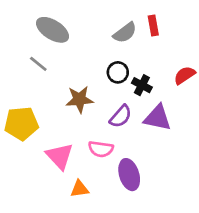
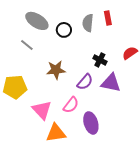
gray semicircle: (125, 33) -> (88, 23), turned 132
black circle: (118, 72) -> (64, 30), moved
pink semicircle: (101, 149) -> (71, 105), turned -60
orange triangle: (79, 189) -> (56, 133), size x1.5

